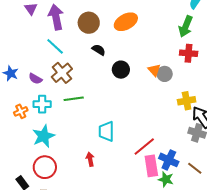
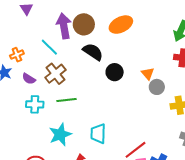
purple arrow: (56, 17) -> (64, 26), moved
black semicircle: (99, 50) -> (93, 52), size x1.5
gray circle: (165, 74) -> (157, 87), moved
orange cross: (21, 111) -> (17, 55), moved
cyan star: (44, 136) -> (60, 135), moved

